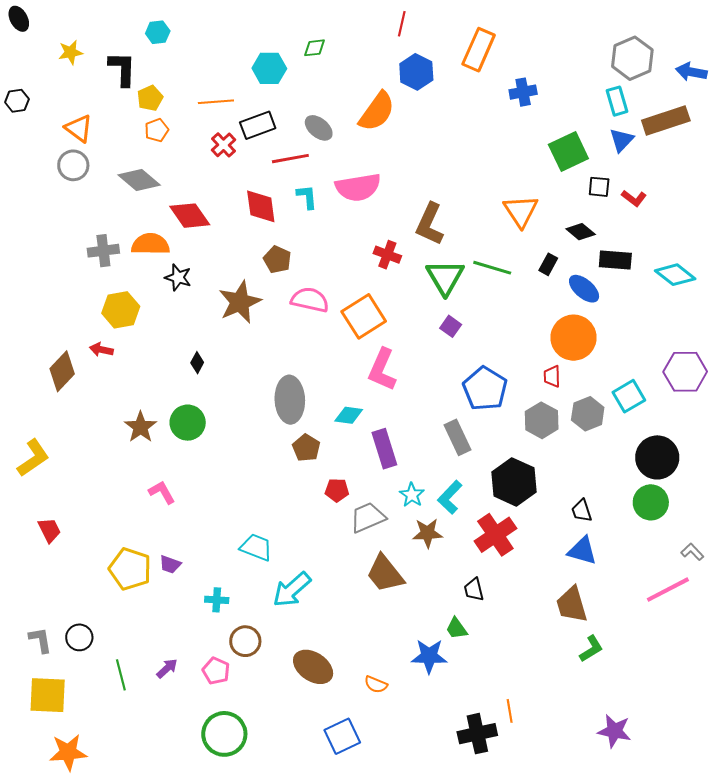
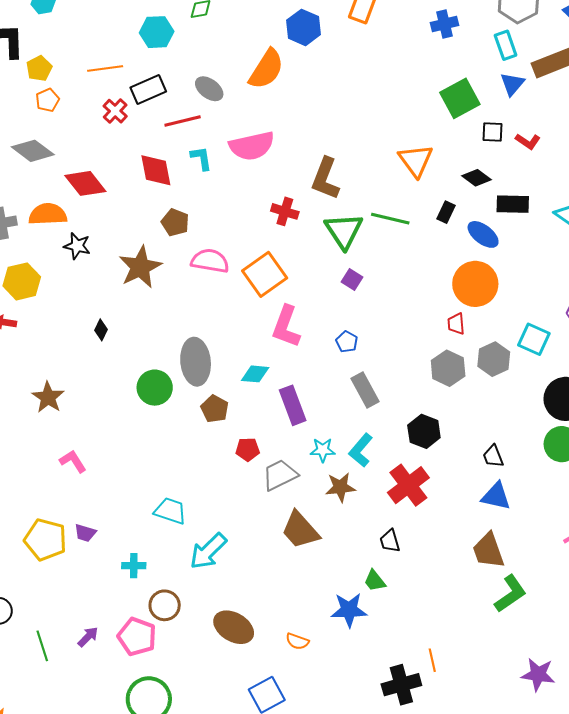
blue cross: (523, 92) -> (444, 24), moved
blue pentagon: (485, 389) -> (347, 342), moved, size x0.5
cyan square: (629, 396) -> (534, 339), turned -32
green circle: (188, 423) -> (155, 388), moved
black hexagon: (514, 482) -> (424, 431), size x0.7
cyan star: (412, 495) -> (323, 450), turned -30
green L-shape: (591, 649) -> (510, 594), size x1.4
pink pentagon: (216, 671) -> (137, 637), size x1.4

